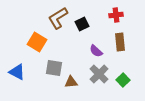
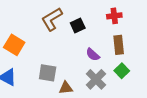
orange square: (37, 42) -> (14, 45), moved
green square: (123, 80) -> (122, 71), moved

